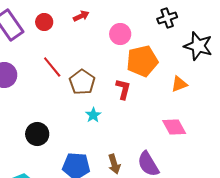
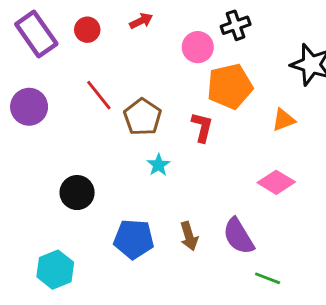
black cross: (167, 18) -> (236, 25), moved
pink diamond: (174, 127) -> (276, 182), turned -30

